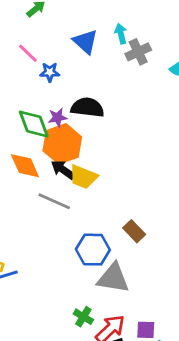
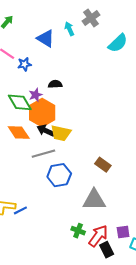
gray cross: (138, 52) -> (91, 18), moved
black semicircle: (87, 107) -> (55, 84), size x0.6
gray line: (54, 201) -> (43, 154), turned -30
blue hexagon: (93, 250) -> (59, 175), moved

